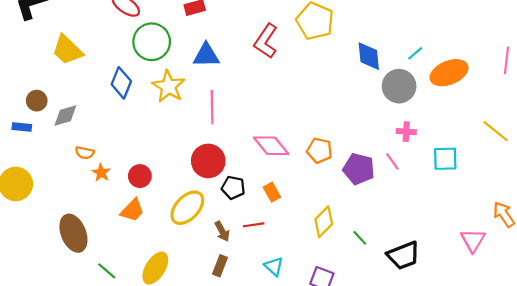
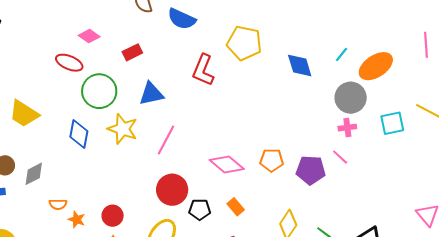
gray circle: (399, 86) -> (351, 98), moved
pink line: (212, 107) -> (166, 140), turned 40
cyan square: (445, 159) -> (392, 123), moved

